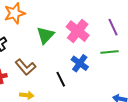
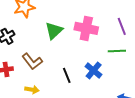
pink cross: (78, 31) -> (86, 28), turned -30
blue cross: (80, 63) -> (94, 71), moved

